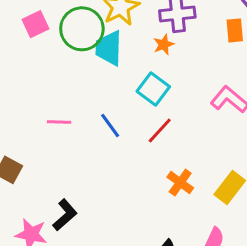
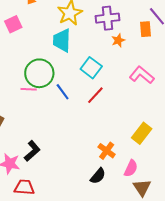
green circle: (82, 29) -> (39, 73), moved
orange star: (164, 45) -> (118, 40), moved
orange cross: (180, 182) -> (107, 151), moved

